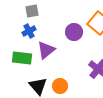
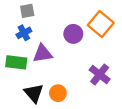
purple triangle: (46, 50) -> (43, 54), turned 30

